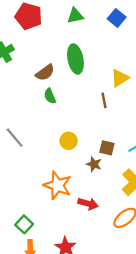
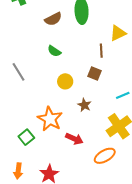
green semicircle: (50, 96) -> (54, 51), moved, turned -40
brown square: (107, 148) -> (94, 73), moved
green square: (24, 224) -> (26, 137), moved

